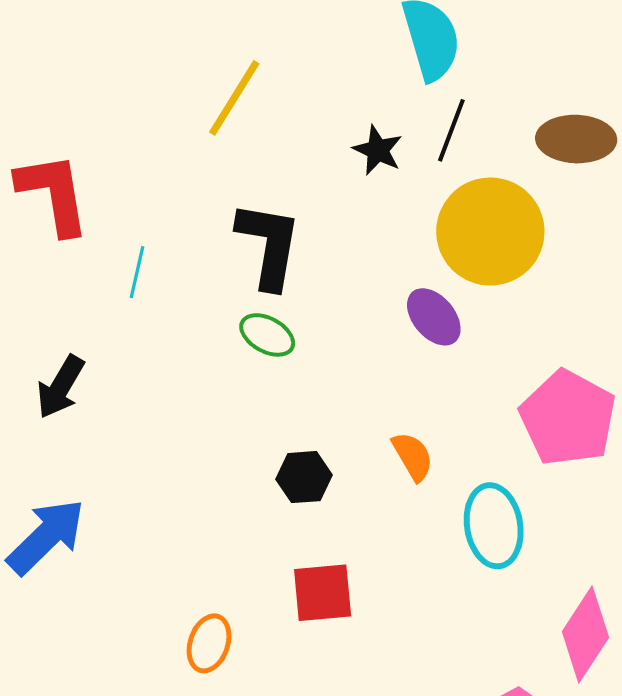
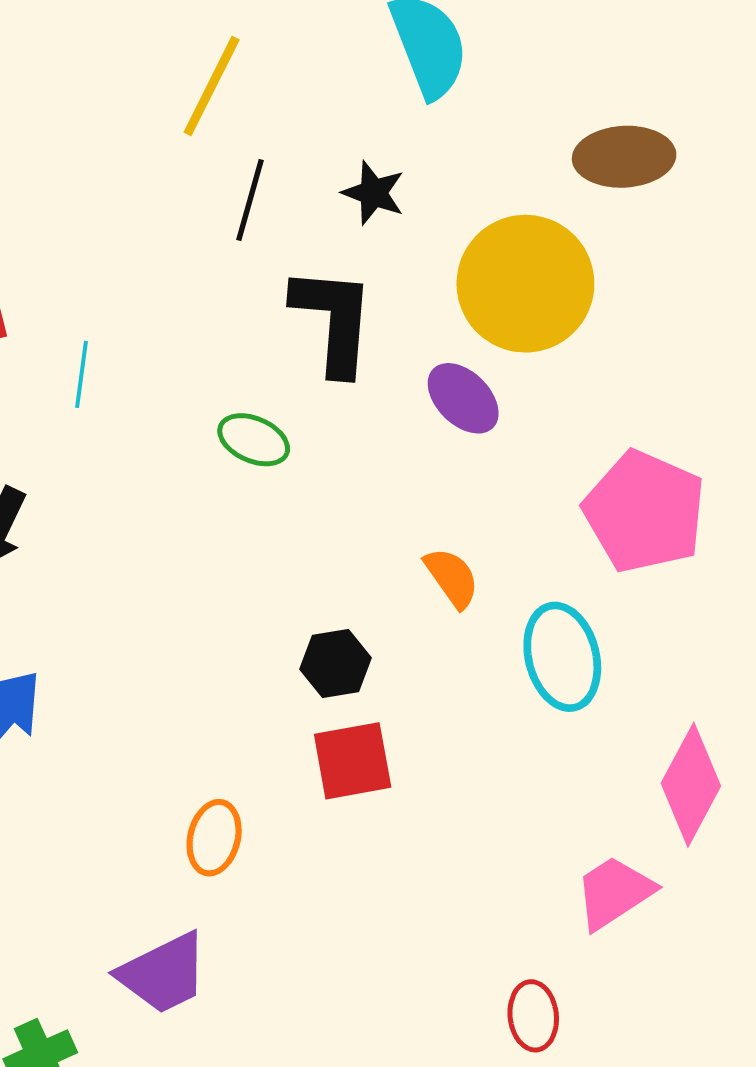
yellow line: (234, 98) -> (212, 86), moved
black line: (451, 130) -> (250, 200), moved
black L-shape: (269, 245) -> (334, 320), moved
black hexagon: (304, 477) -> (335, 663), moved

